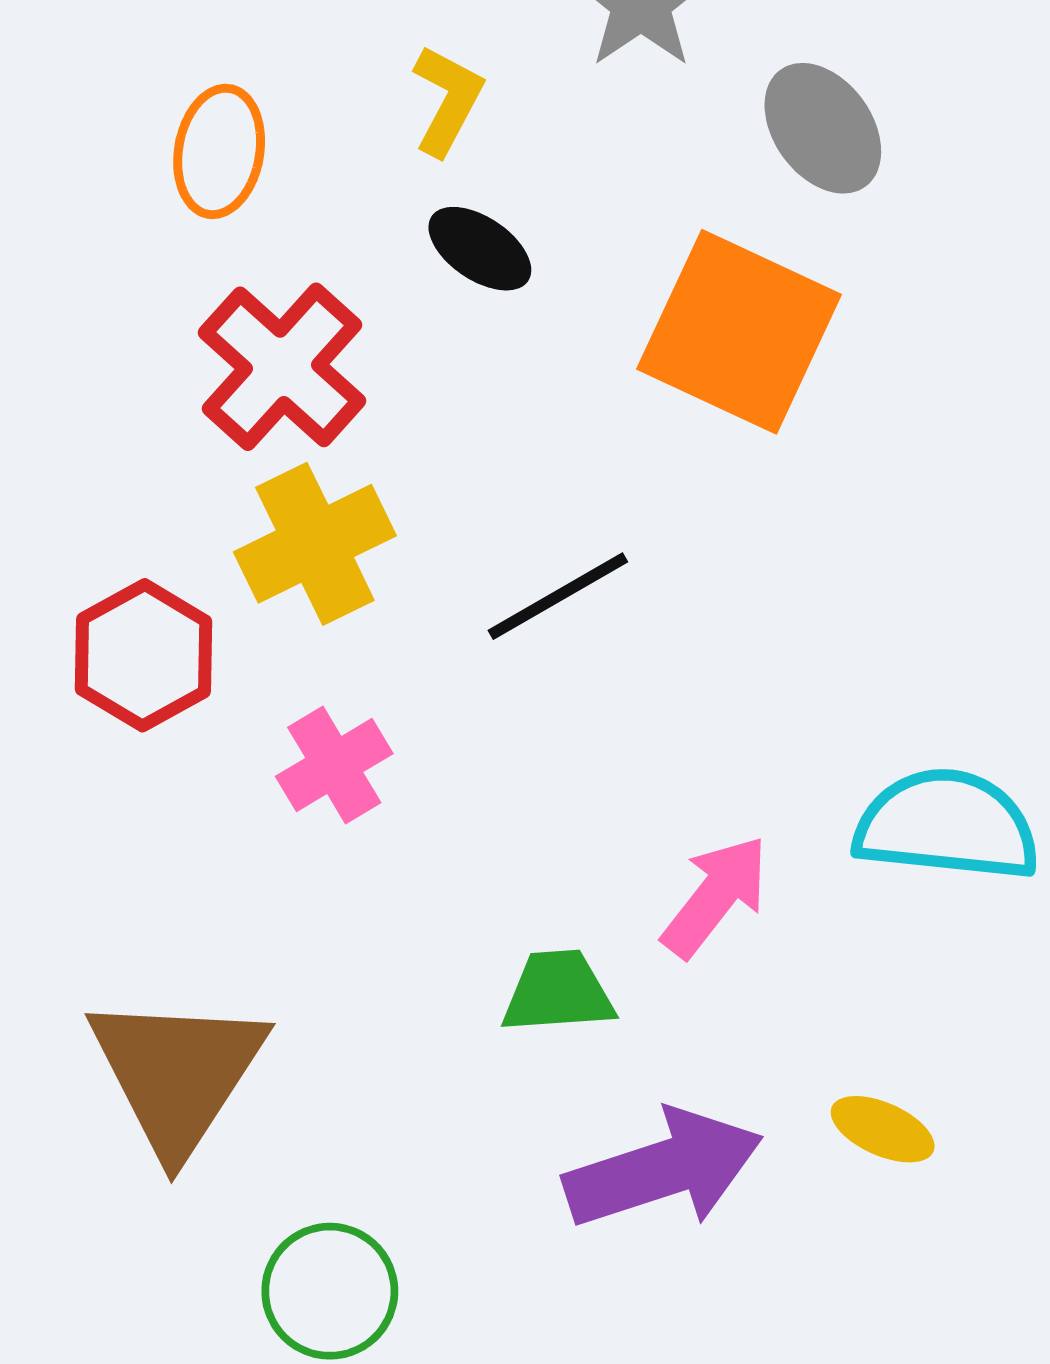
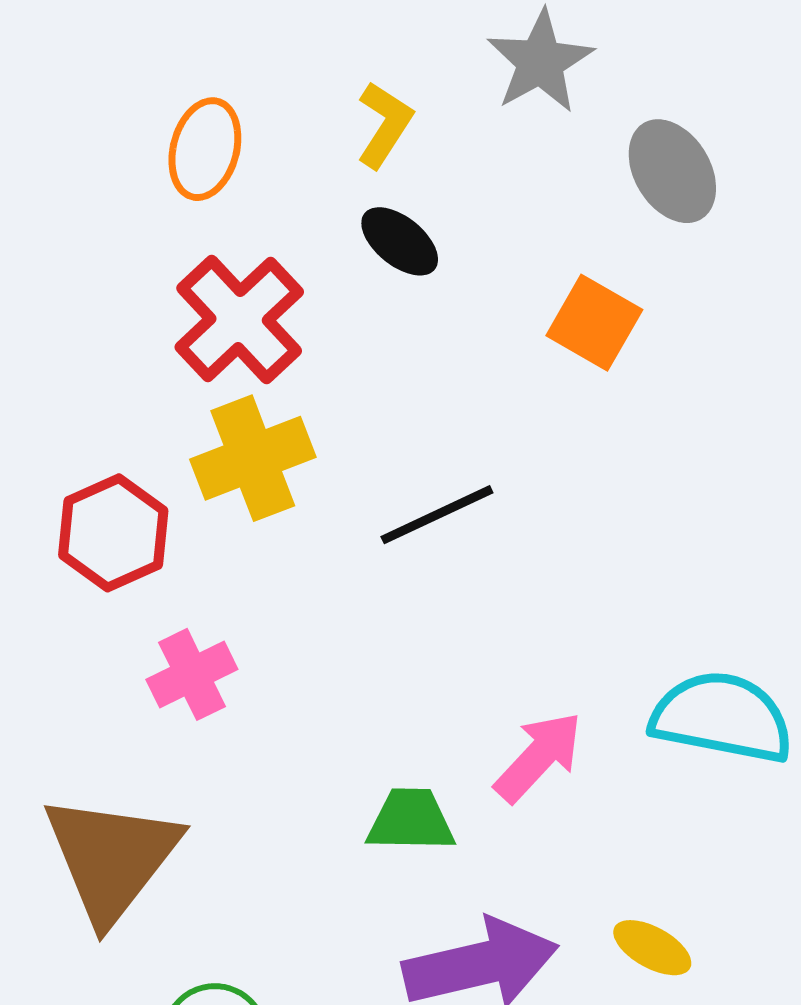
orange square: (739, 332) -> (594, 323), size x0.6
pink cross: (334, 765) -> (192, 674), moved

